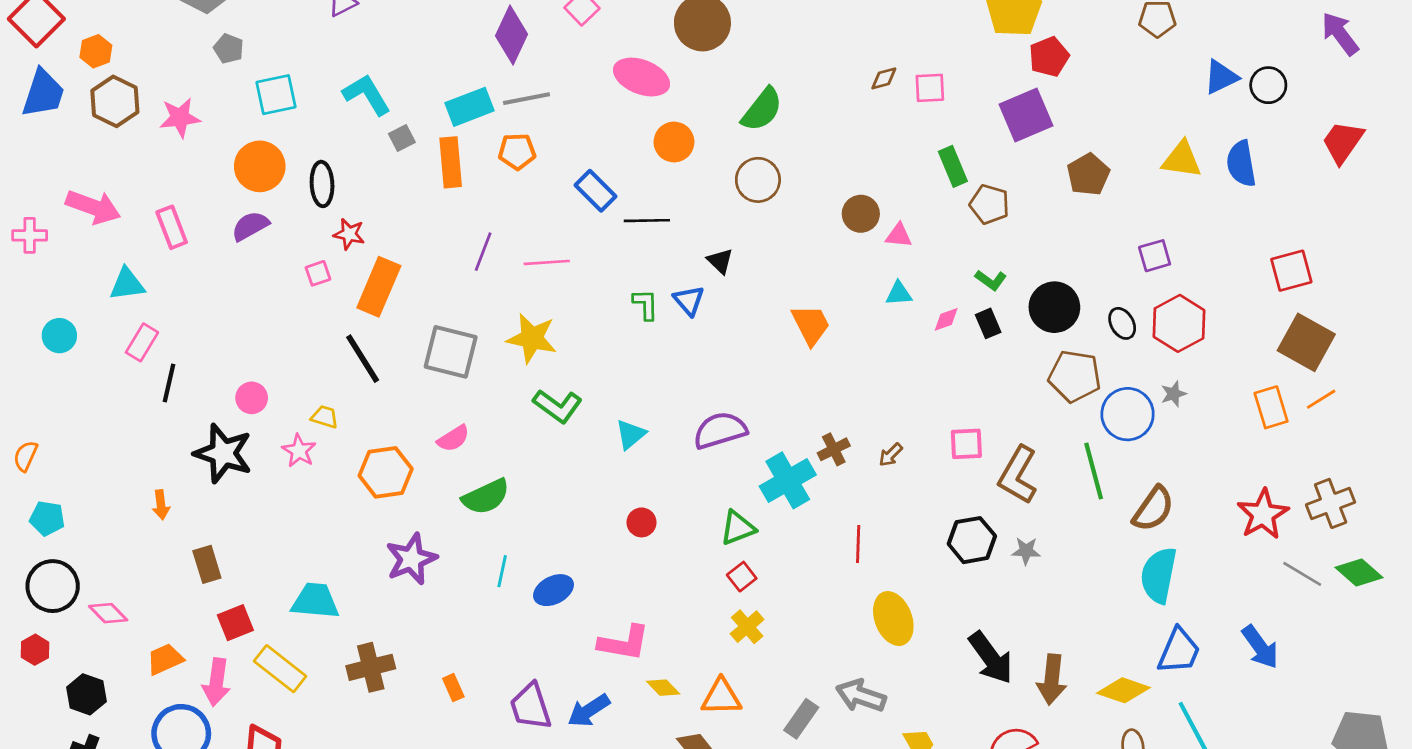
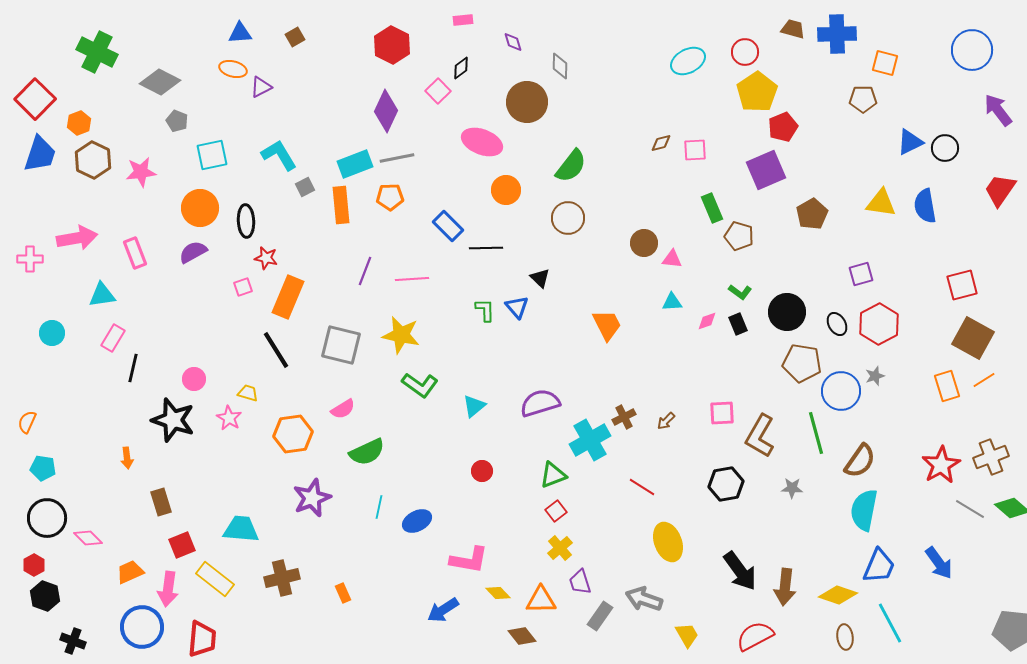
pink arrow: (93, 207) -> (77, 238), turned -30
red line: (858, 544) -> (642, 487), turned -60
gray star: (1026, 551) -> (792, 488), moved
black hexagon: (86, 694) -> (45, 596), moved
purple trapezoid: (530, 707) -> (580, 582), moved, size x0.7

